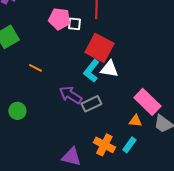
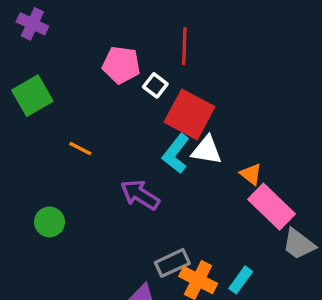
white square: (74, 24) -> (155, 85), moved, turned 32
gray rectangle: (91, 104) -> (172, 263), moved
orange triangle: (135, 121) -> (251, 174), moved, turned 32

